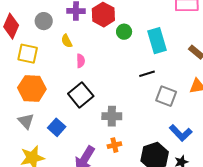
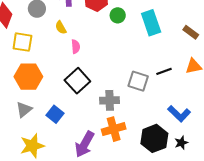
black line: (147, 74) -> (164, 71), moved
gray square: (166, 96) -> (138, 81), moved
gray triangle: (26, 121) -> (24, 110), turned 36
orange cross: (114, 145) -> (114, 129), size x1.6

